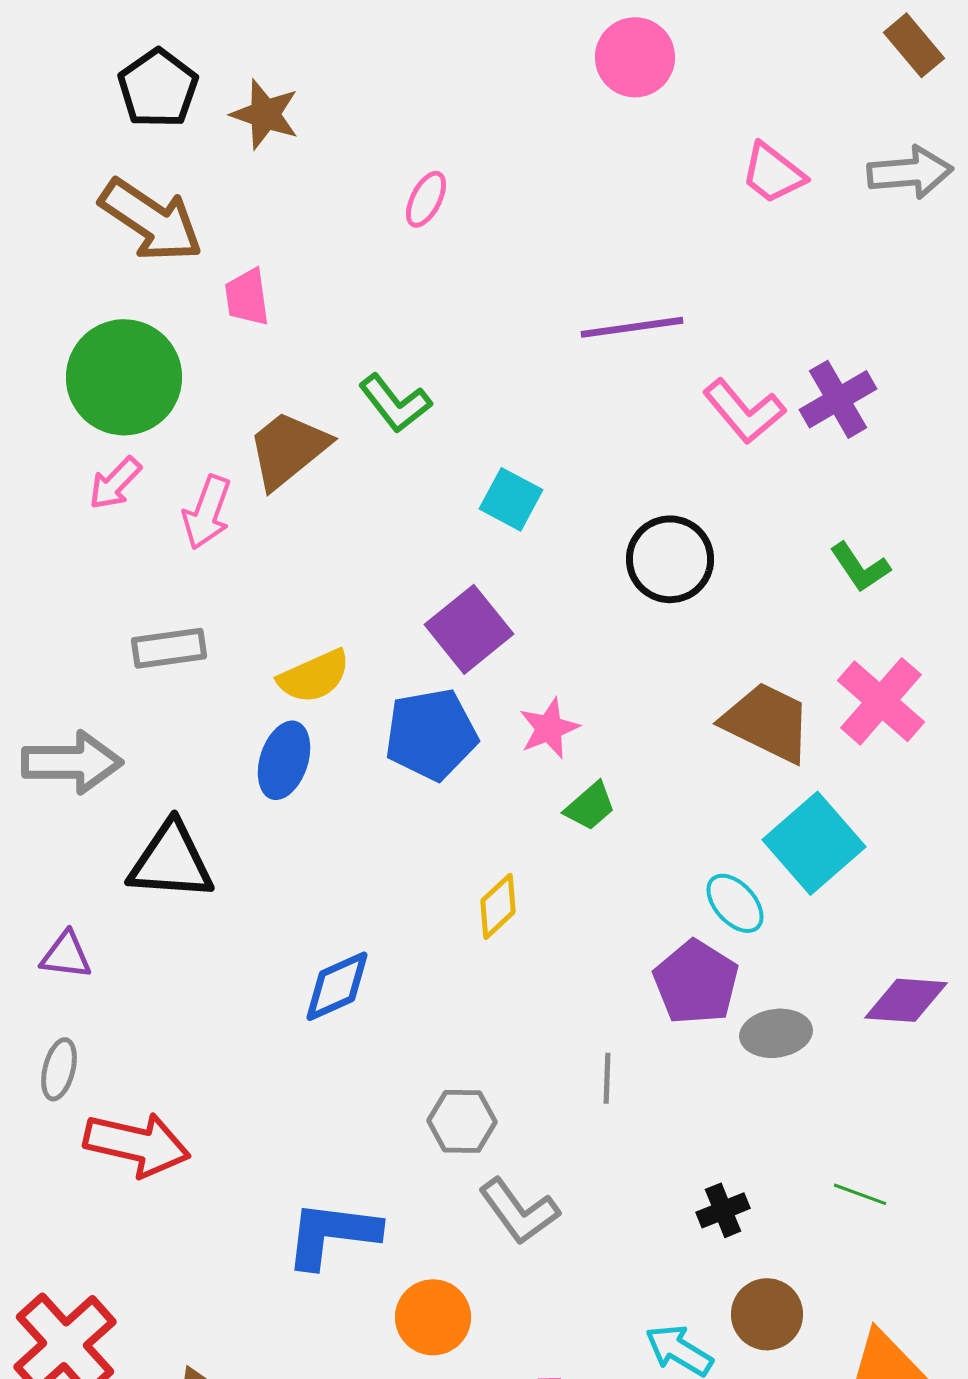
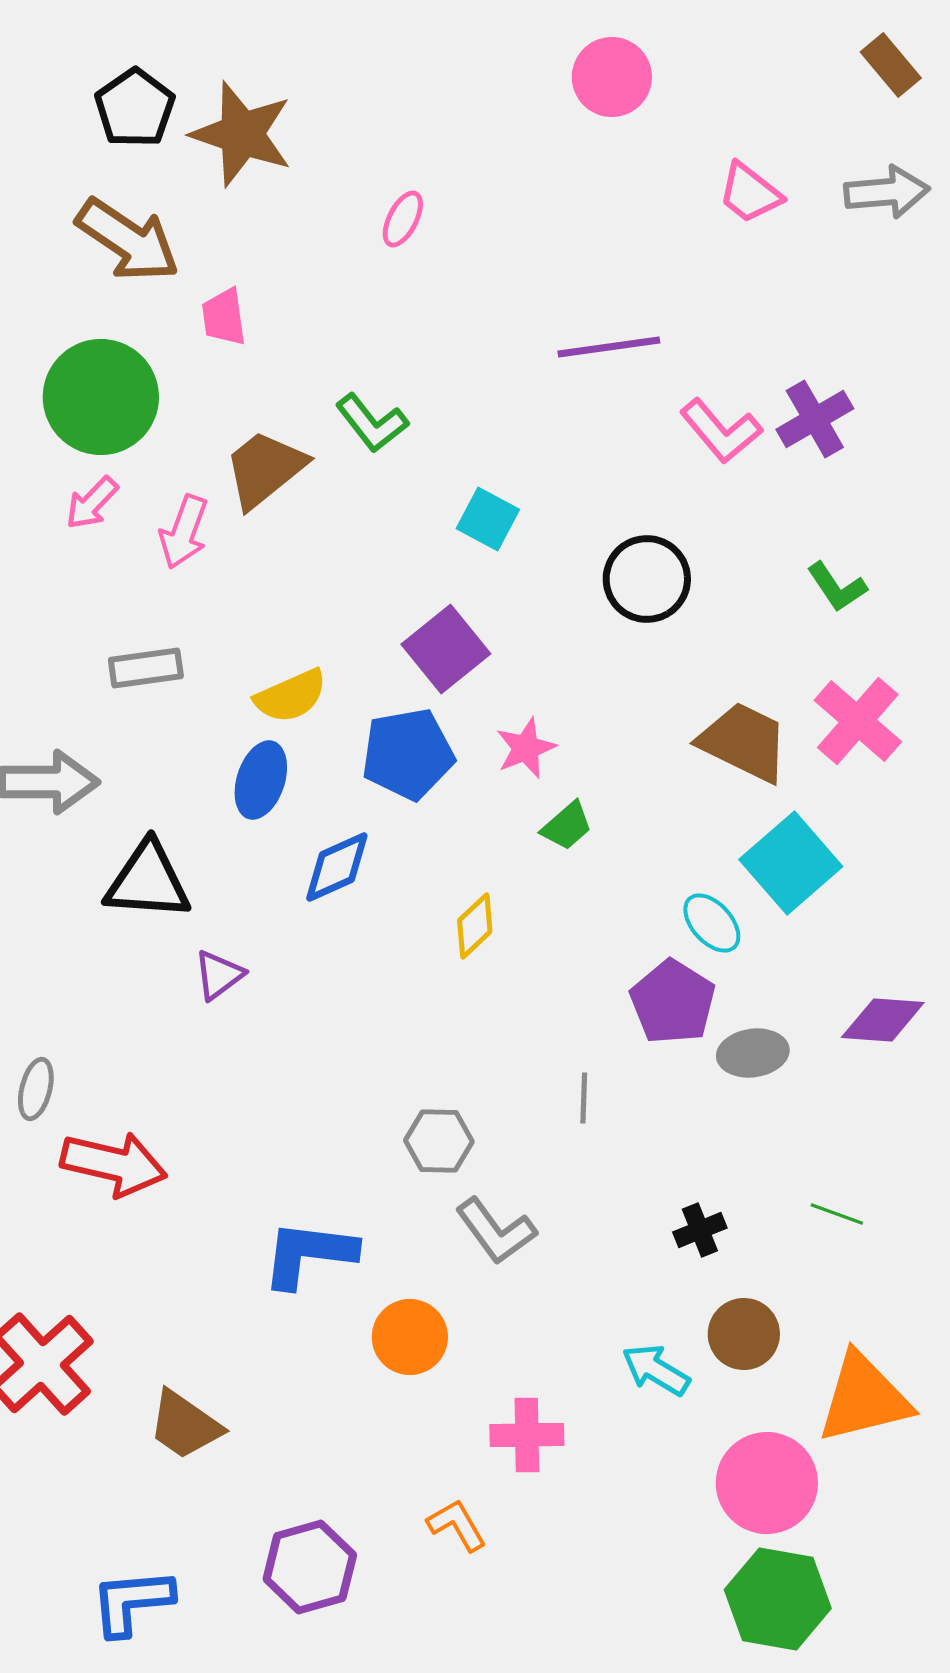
brown star: (265, 114) -> (242, 134), size x1.5
purple triangle: (66, 955) -> (219, 975), moved, turned -44
blue diamond: (337, 986) -> (337, 867), moved

